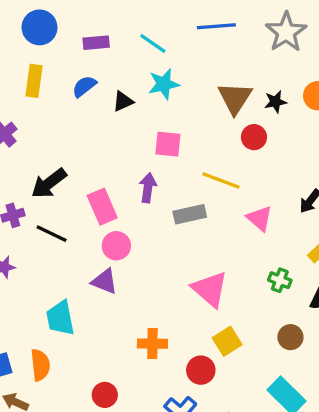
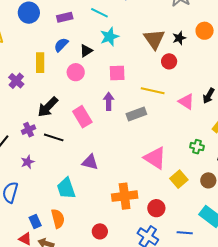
yellow rectangle: (34, 81) -> (40, 63), moved
pink triangle: (259, 218) -> (186, 102), moved
pink circle: (116, 246) -> (76, 72), moved
yellow square: (227, 341) -> (179, 179), moved
orange cross: (152, 344) -> (125, 196), size x1.4

